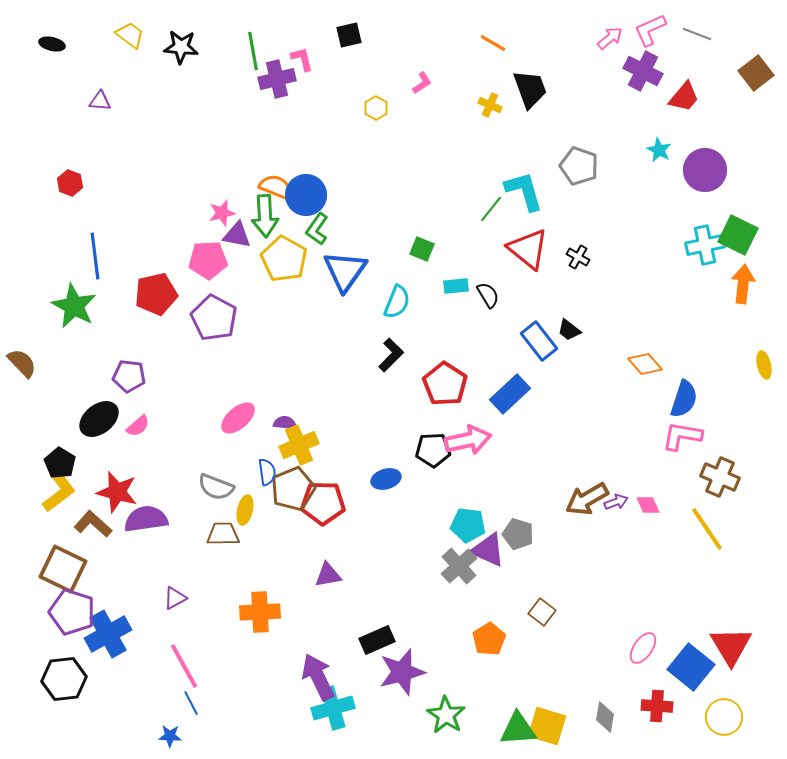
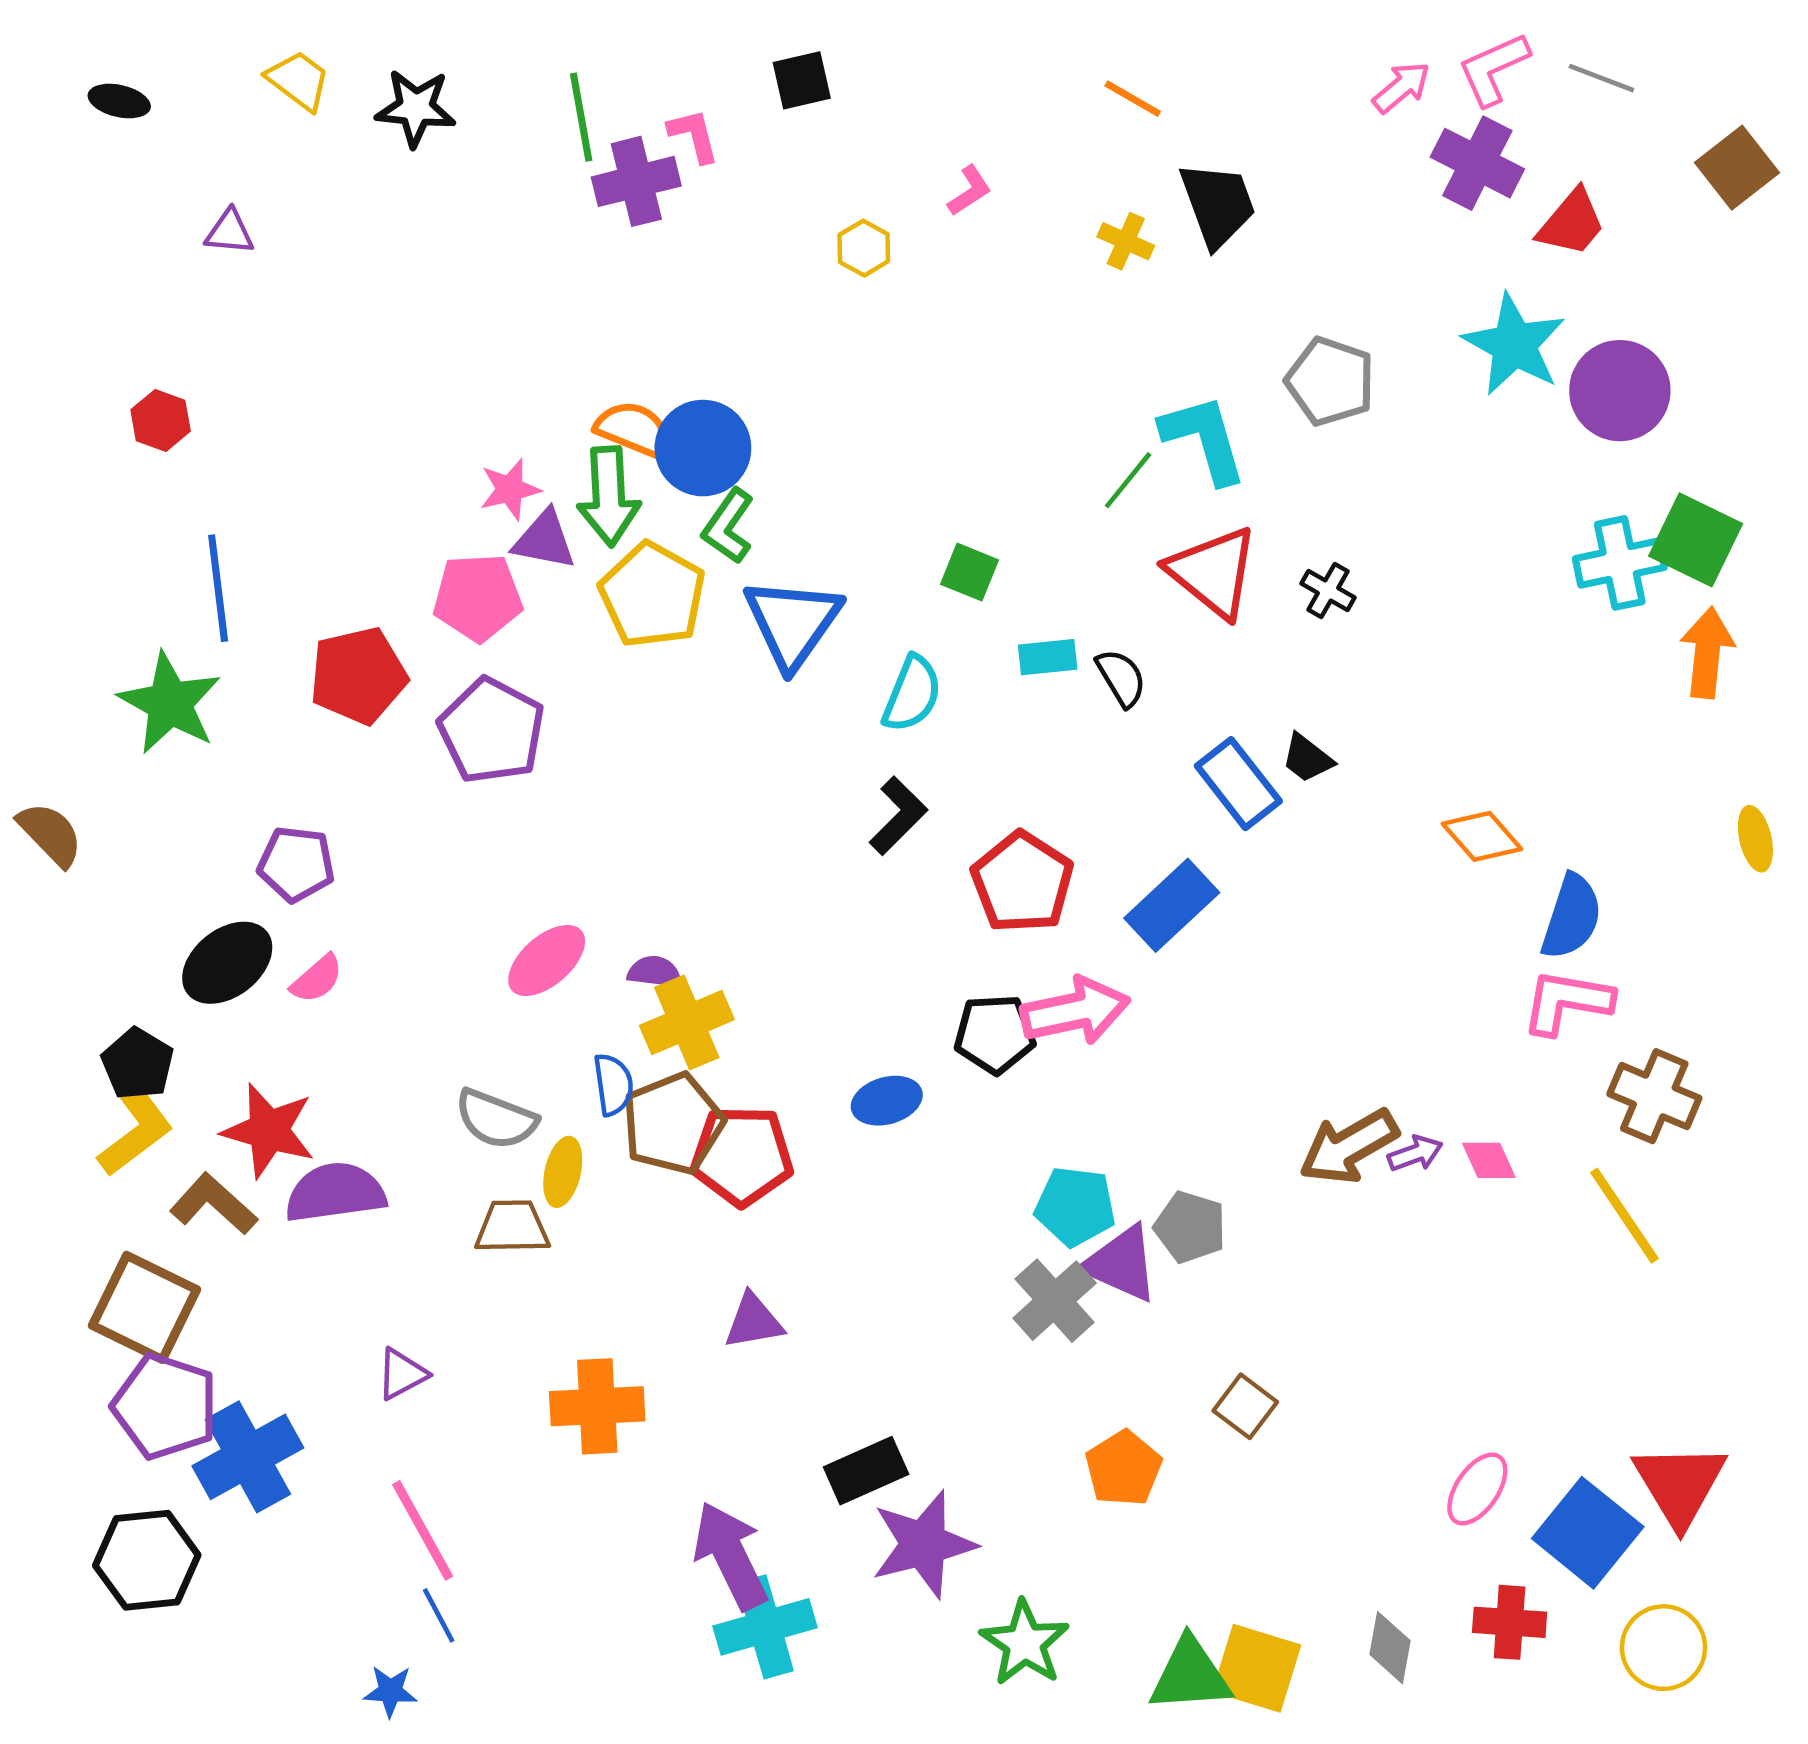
cyan star: (659, 150) -> (1514, 345), size x1.8

